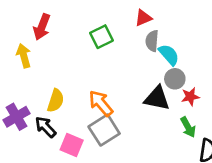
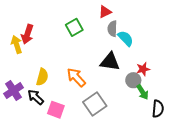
red arrow: (42, 27) -> (27, 34), moved
gray circle: (175, 79) -> (133, 80), moved
black triangle: (157, 98) -> (110, 62), moved
gray square: (104, 130) -> (95, 104), moved

